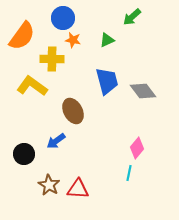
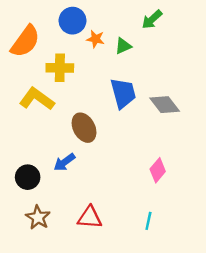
orange star: (73, 40) -> (96, 39), moved
cyan line: (129, 173) -> (148, 221), moved
brown star: (49, 185) -> (38, 217), moved

